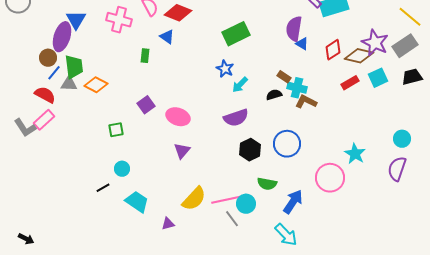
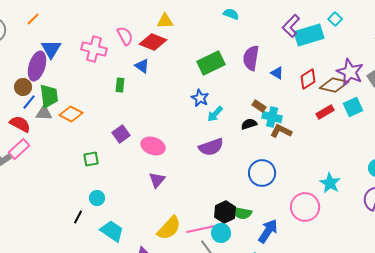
purple semicircle: (294, 29) -> (251, 58), moved
black hexagon: (250, 150) -> (225, 212), moved
black line: (103, 188) -> (78, 217), turned -32

